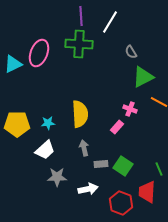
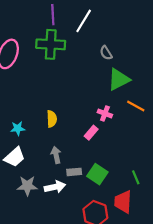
yellow semicircle: (80, 114) -> (52, 119), size x0.6
white arrow: (88, 189) -> (55, 187), moved

